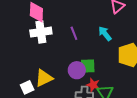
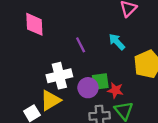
white cross: (41, 32) -> (59, 76), moved
red star: (93, 85) -> (115, 90), moved

